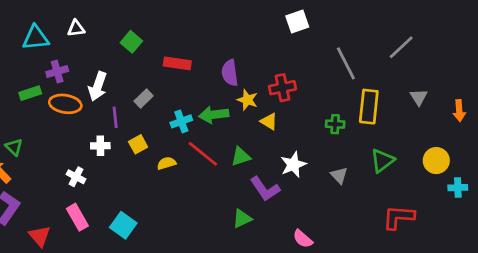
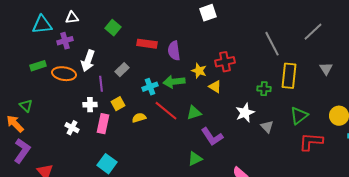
white square: (297, 22) -> (208, 13), moved
purple cross: (57, 71) -> (65, 41), moved
purple semicircle: (230, 73) -> (174, 51), moved
white star: (293, 165) -> (245, 113), moved
pink rectangle: (77, 217) -> (103, 124), moved, turned 42
red L-shape: (398, 217) -> (311, 142), moved

